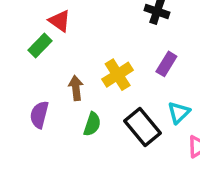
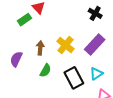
purple rectangle: (166, 64) -> (95, 44), size x1.5
yellow cross: (118, 75) -> (66, 45), turned -30

